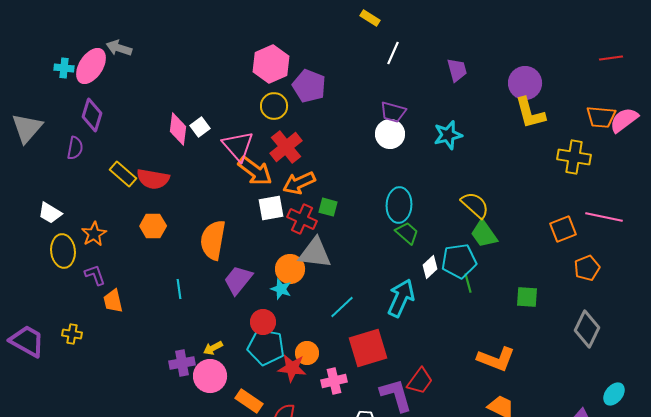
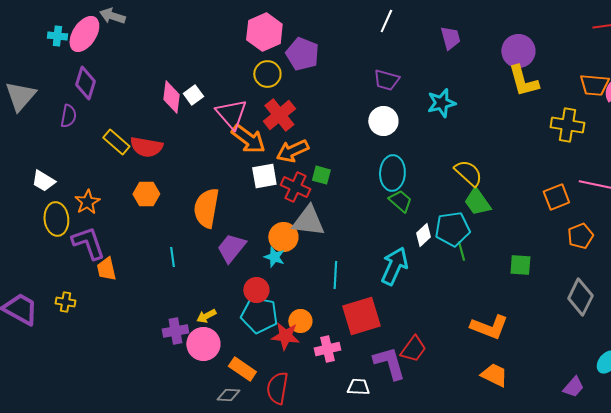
white circle: (390, 134) -> (383, 121), moved
purple L-shape: (95, 275) -> (88, 243), size x1.6
cyan line: (342, 307) -> (335, 275), turned -44

